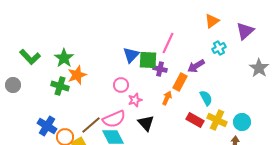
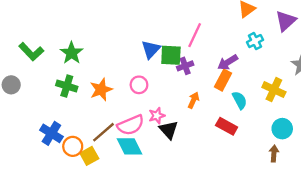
purple cross: (160, 69) -> (185, 66), turned -32
orange star: (77, 75) -> (101, 90), moved
orange rectangle: (180, 82) -> (223, 80), moved
pink star: (135, 100) -> (157, 116), moved
yellow cross: (217, 120) -> (274, 90), moved

